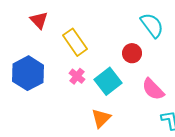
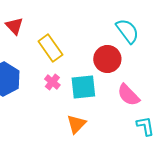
red circle: (132, 53) -> (107, 59), size x1.4
cyan square: (108, 81) -> (83, 87), turned 32

